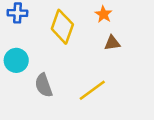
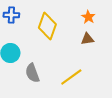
orange star: (103, 14) -> (88, 17), moved

